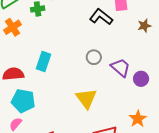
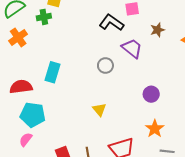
purple trapezoid: (121, 67) -> (132, 48), moved
purple circle: (141, 79) -> (151, 94), moved
yellow triangle: (86, 99) -> (99, 110), size x0.6

